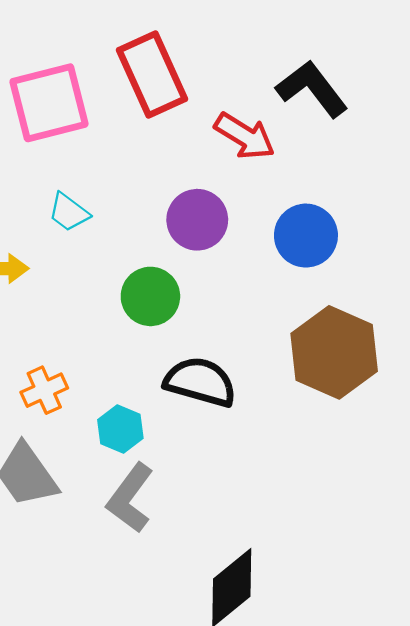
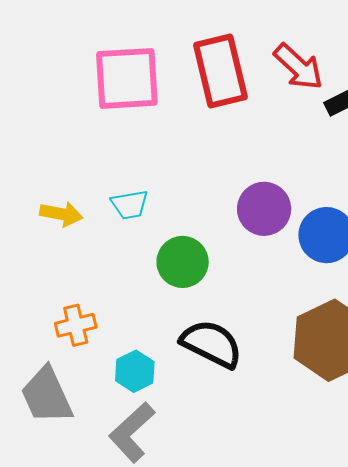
red arrow: (245, 136) -> (298, 67), moved
cyan trapezoid: (69, 212) -> (130, 205), moved, turned -57
purple circle: (197, 220) -> (264, 209), moved

